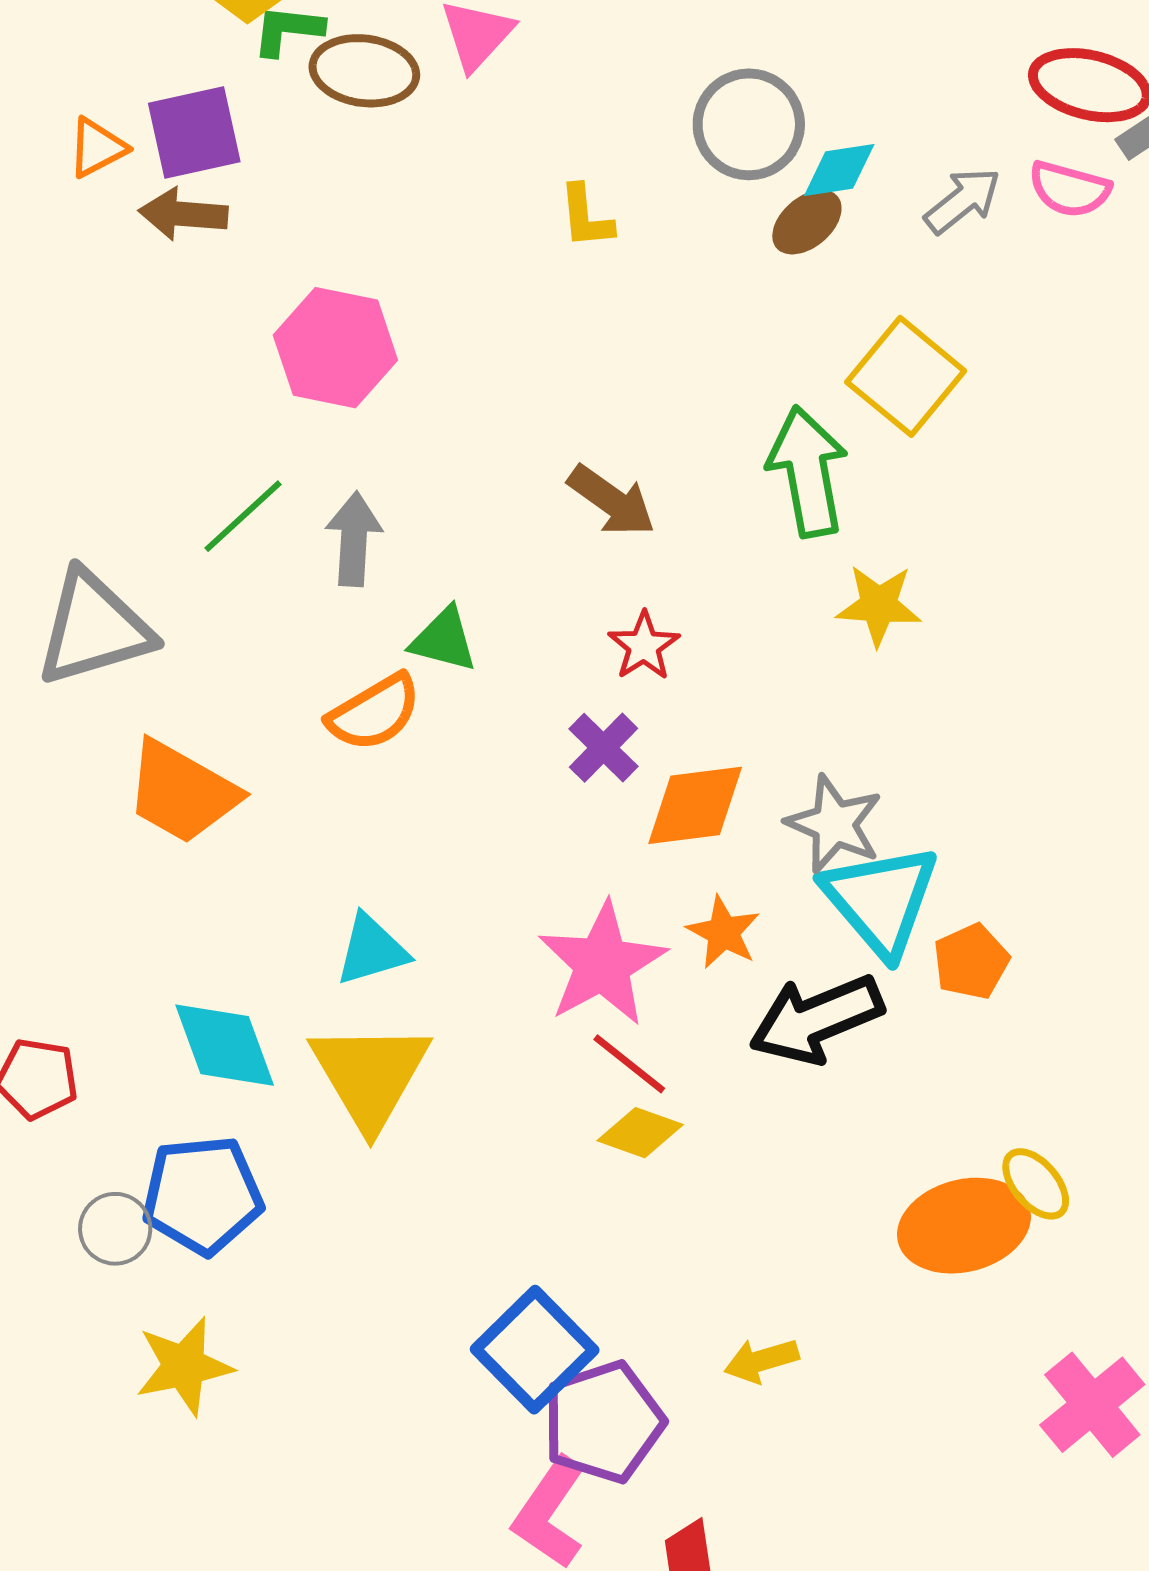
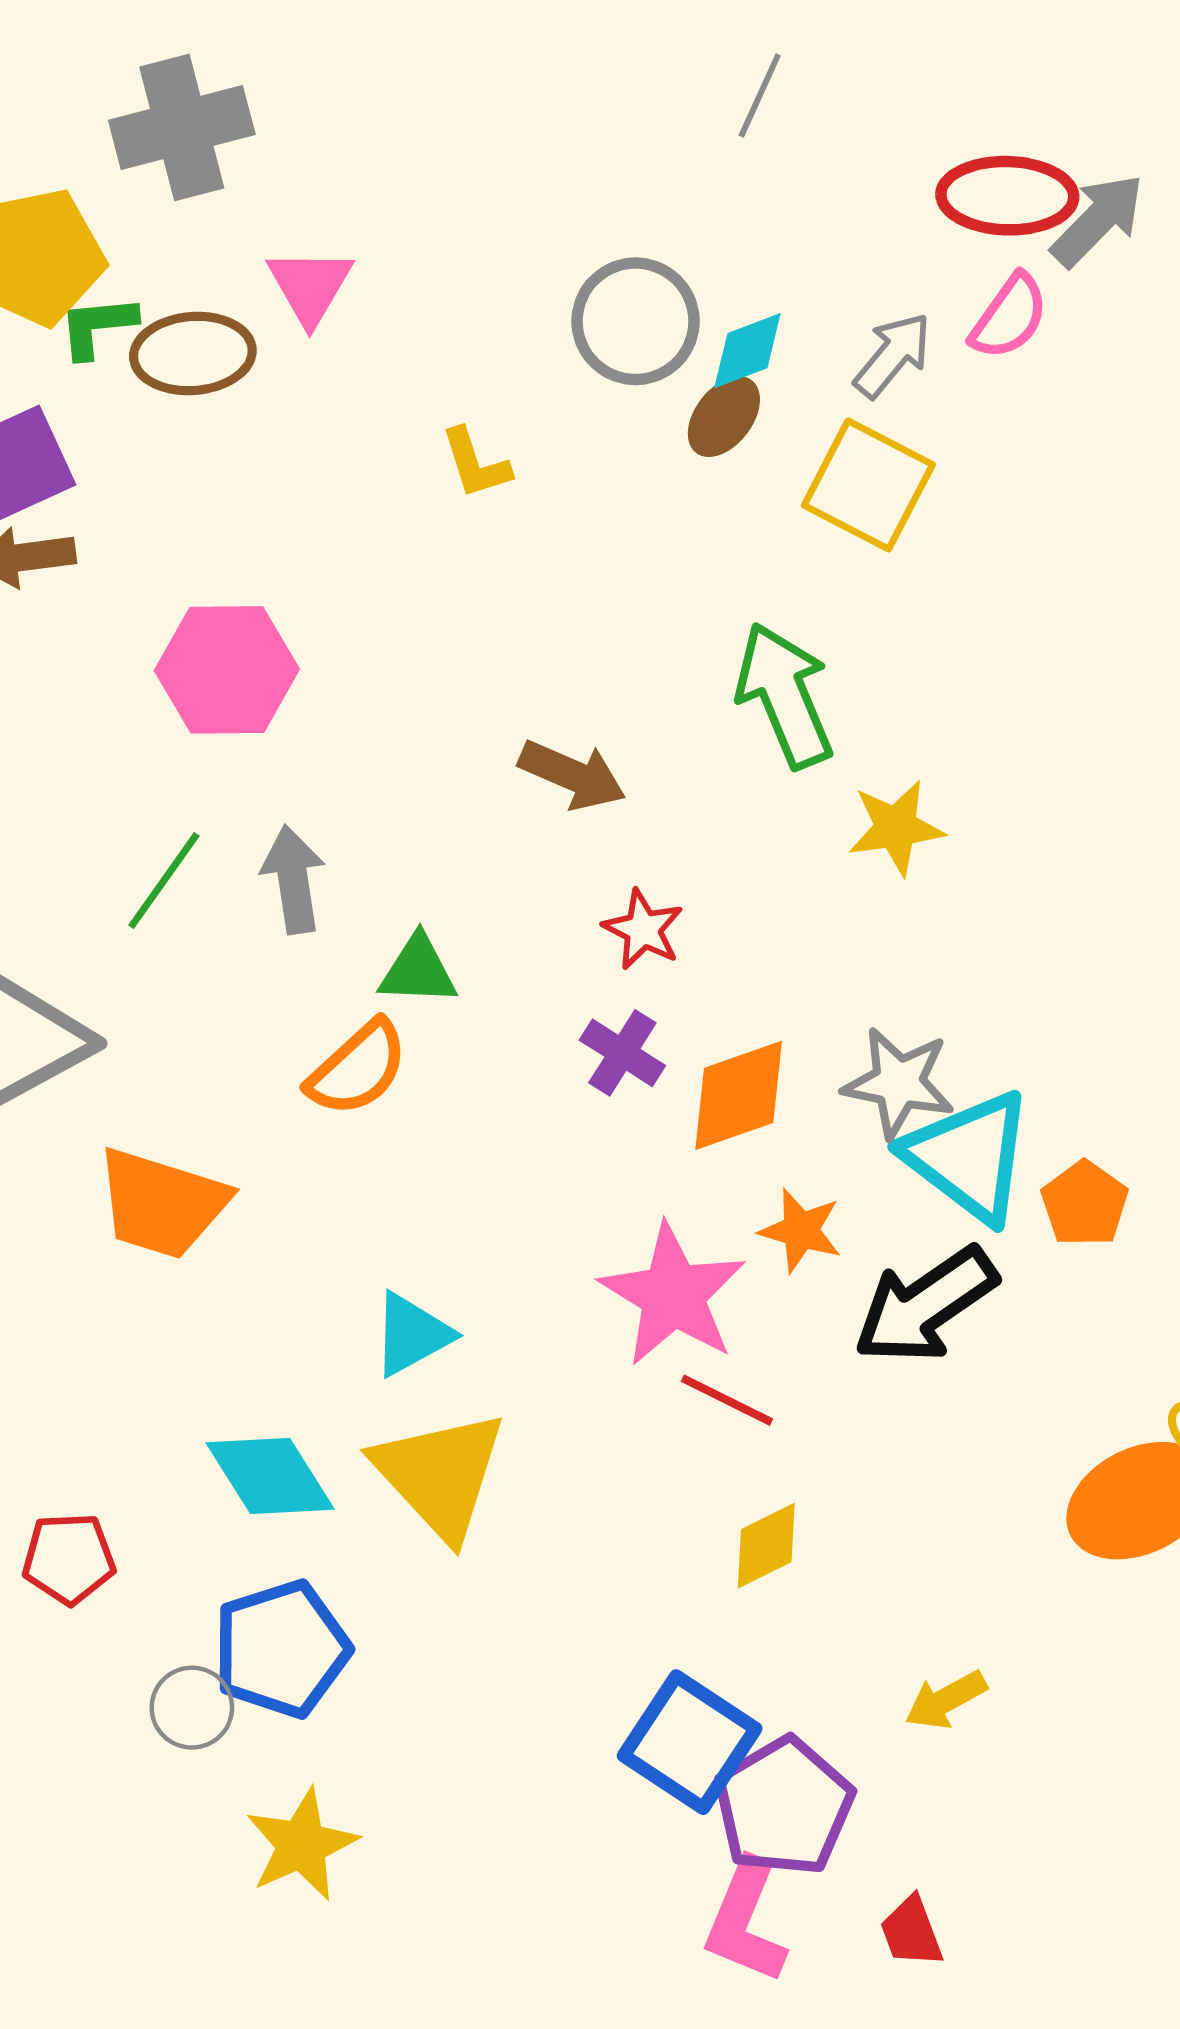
pink semicircle: (1069, 189) -> (1009, 317), turned -58
yellow square: (906, 376) -> (868, 485), moved
yellow diamond: (640, 1133) -> (766, 1546), moved, turned -34

